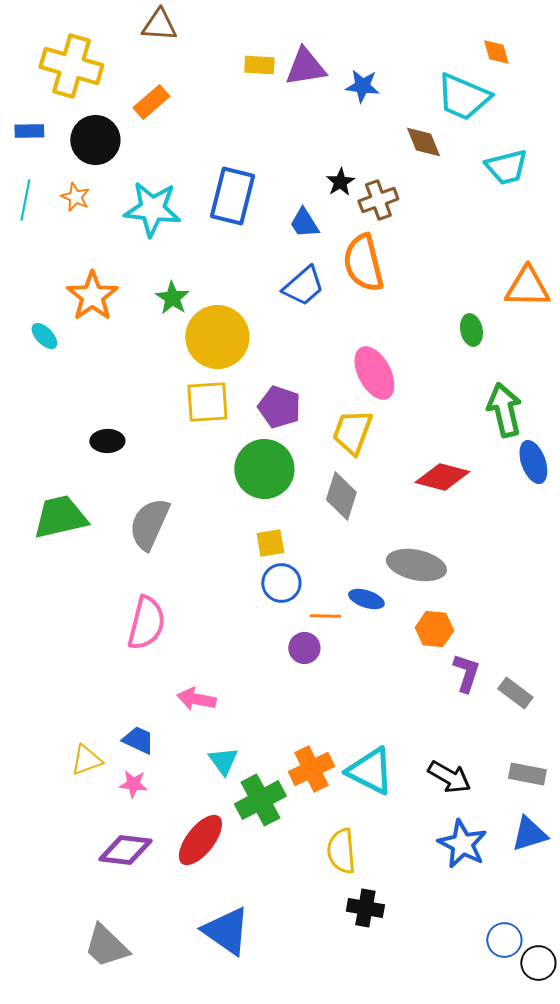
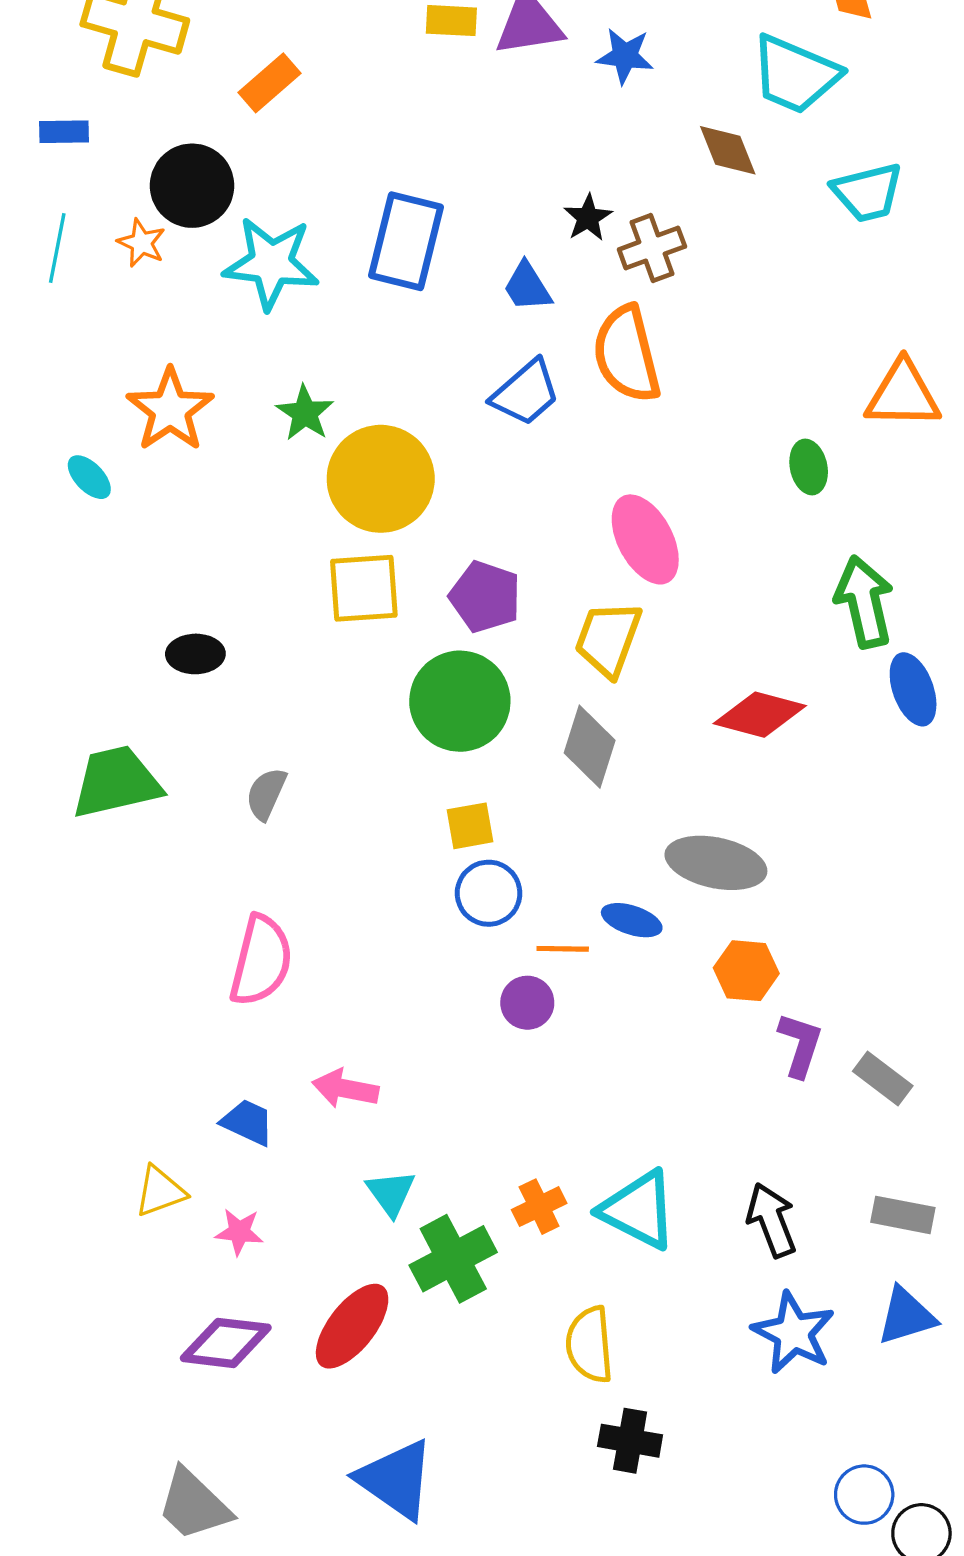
black circle: (95, 140) -> (192, 186), moved
gray semicircle: (149, 524) -> (266, 794), size x0.6
blue trapezoid: (138, 740) -> (248, 1122), moved
orange cross: (311, 769) -> (539, 1207), size x0.7
black arrow: (449, 777) -> (772, 1220), turned -141

